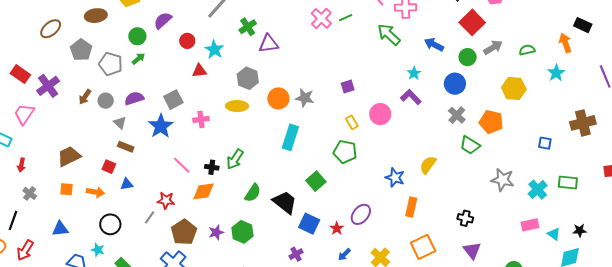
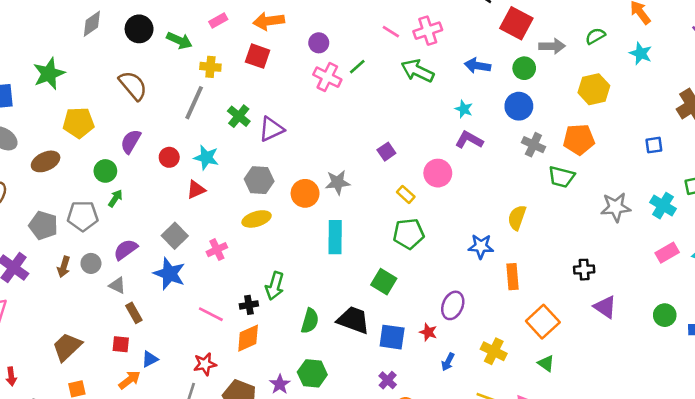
gray arrow: (493, 47) -> (552, 46), turned 48
gray pentagon: (81, 50) -> (43, 225), moved
brown rectangle: (126, 147) -> (134, 313), turned 56
orange arrow: (95, 192) -> (130, 380), moved, turned -30

